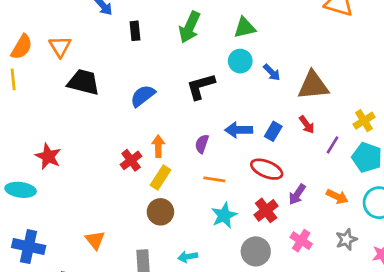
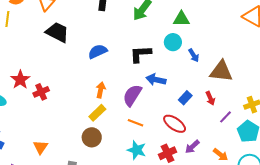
blue arrow: (239, 130) -> (156, 80), moved
purple semicircle: (202, 144) -> (132, 95), size x1.6
red cross: (131, 160) -> (41, 92), moved
cyan star: (224, 215) -> (137, 150), turned 30

